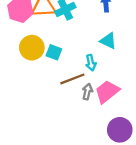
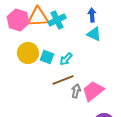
cyan triangle: (108, 41) -> (94, 34), moved
cyan arrow: (91, 63) -> (66, 59), moved, turned 56

